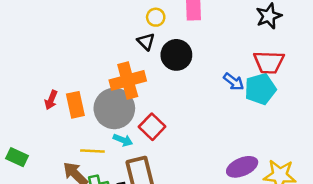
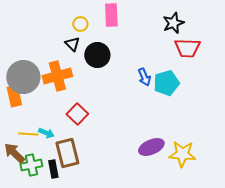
red trapezoid: (269, 62) -> (187, 48), moved
blue arrow: (234, 82) -> (144, 77), turned 30
gray circle: (114, 108) -> (23, 77), moved
cyan arrow: (123, 140) -> (46, 133), moved

